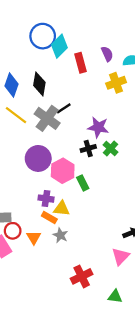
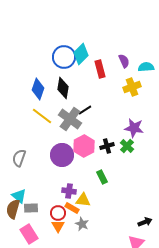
blue circle: (43, 36) -> (64, 57), moved
purple star: (98, 127) -> (134, 128), moved
pink hexagon: (63, 171) -> (84, 146), moved
red circle: (13, 231) -> (58, 213), moved

